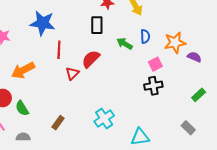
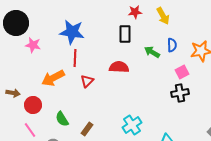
red line: (59, 50) -> (75, 58), moved
red semicircle: (91, 59) -> (119, 67), turned 48
red triangle: (72, 73) -> (87, 81), moved
green semicircle: (22, 108) -> (62, 119), moved

